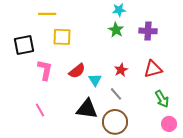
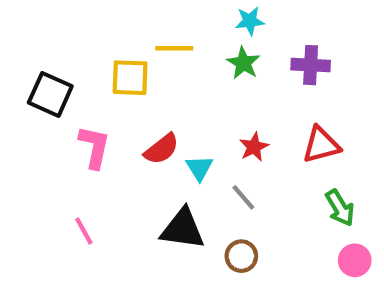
yellow line: (47, 14) -> (174, 48), moved
black square: (24, 45) -> (50, 94), turned 35
brown circle: (115, 122) -> (241, 256), size x0.6

